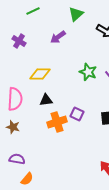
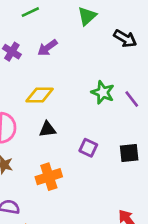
purple arrow: (58, 37) -> (47, 48), moved
orange cross: (57, 122) -> (49, 177), moved

